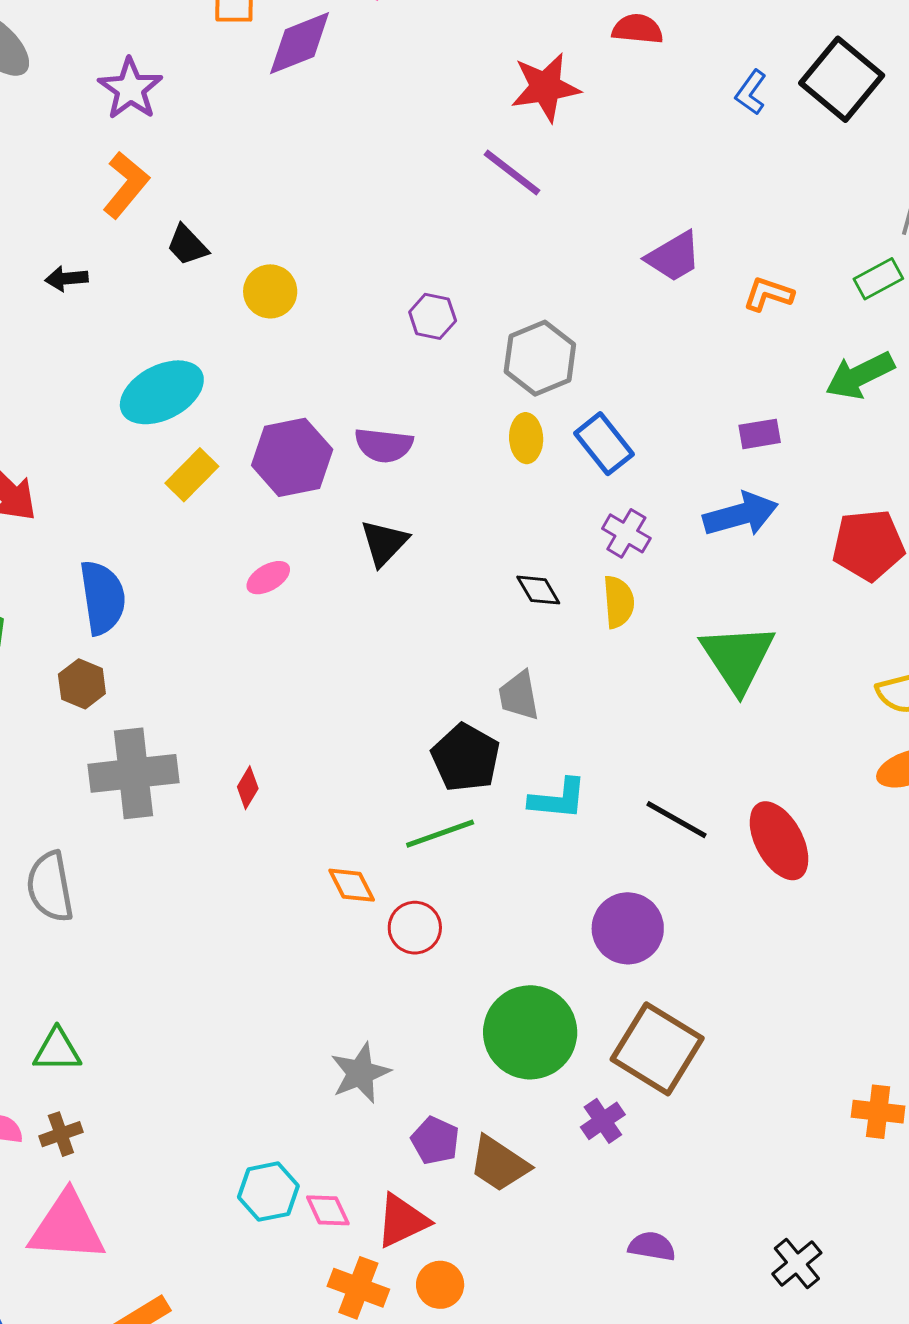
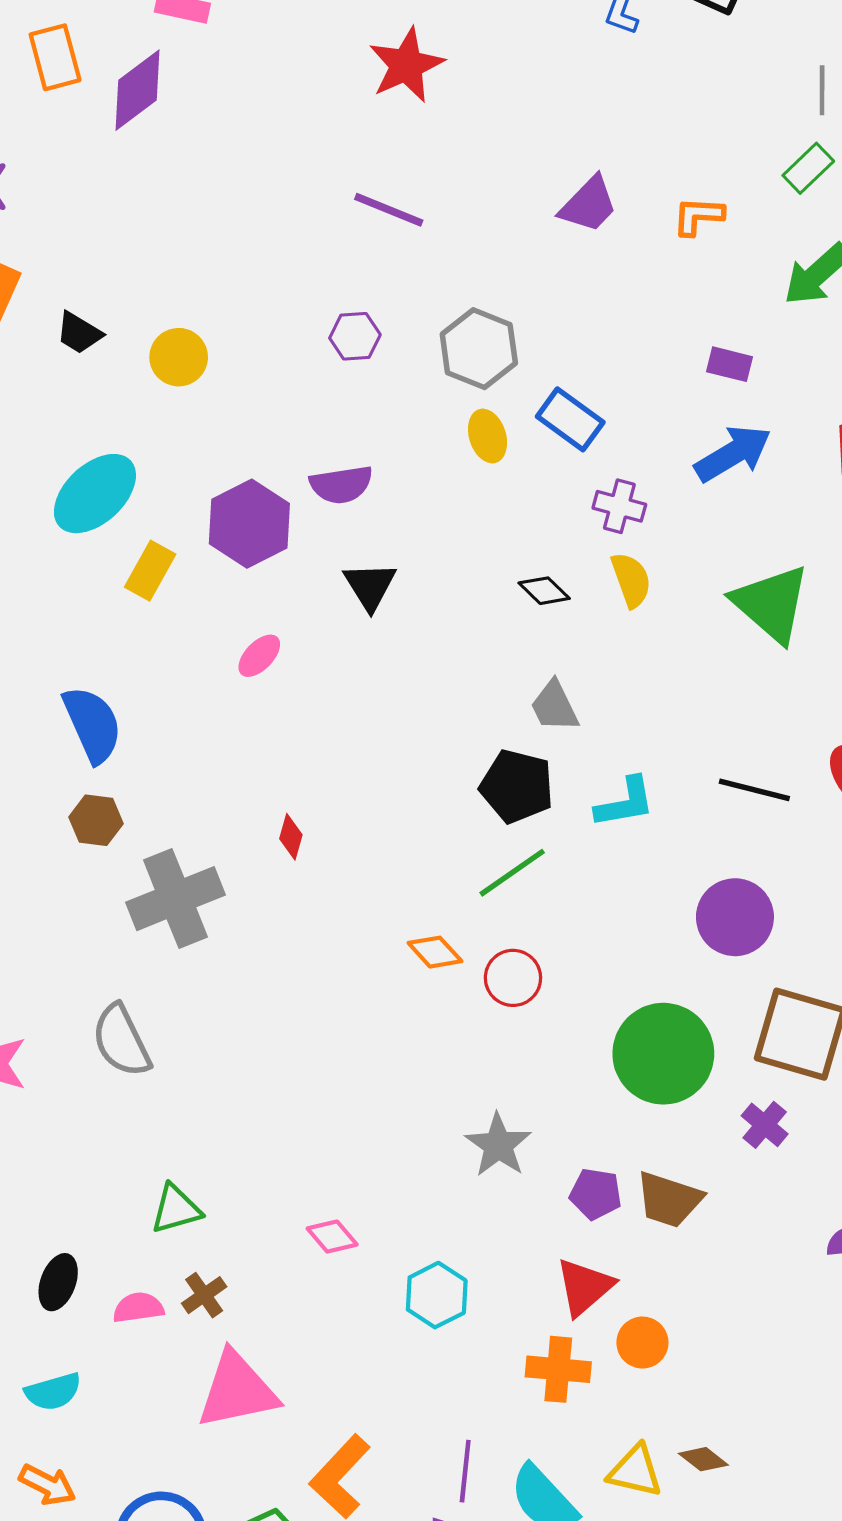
purple line: (512, 172) -> (389, 210), moved
purple rectangle: (760, 434) -> (729, 364), turned 39
red diamond: (248, 788) -> (291, 837), moved
pink diamond: (328, 1210) -> (332, 1237), moved

